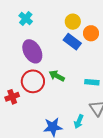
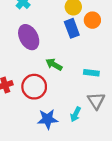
blue rectangle: (72, 42) -> (72, 28), turned 30
red circle: (33, 81) -> (34, 87), moved

